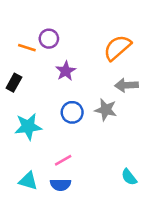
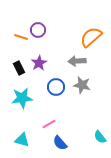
purple star: (66, 71) -> (39, 63), moved
black rectangle: (14, 83) -> (19, 68), moved, turned -56
gray arrow: (126, 85) -> (77, 61), moved
blue semicircle: (61, 185) -> (60, 143), moved, turned 49

